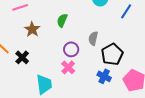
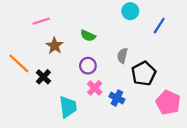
green semicircle: (62, 20) -> (88, 36), turned -88
purple circle: (71, 49) -> (88, 66), moved
blue cross: (104, 76) -> (117, 98), moved

